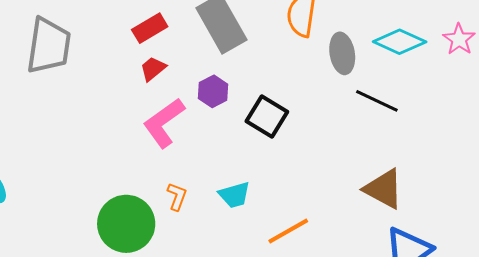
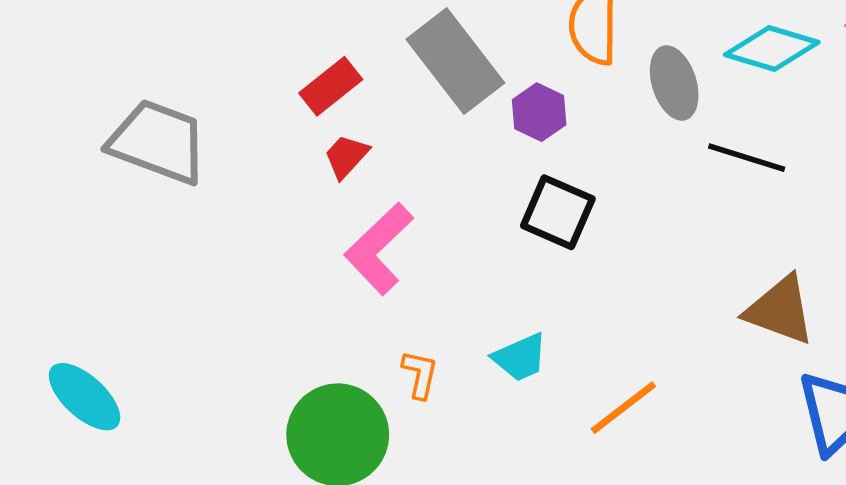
gray trapezoid: (49, 46) -> (158, 142), turned -70
purple hexagon: (213, 91) -> (539, 112), moved

